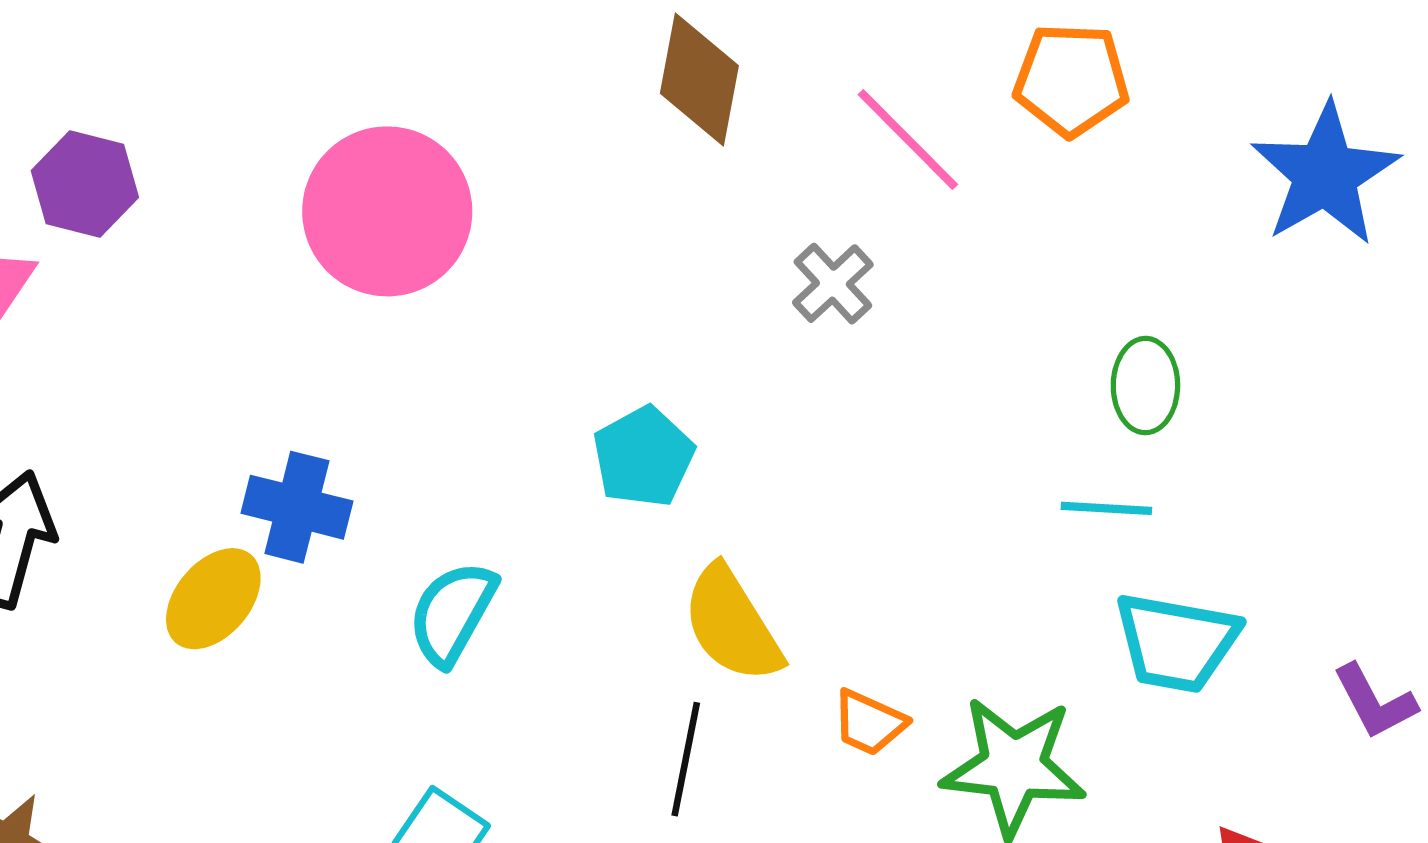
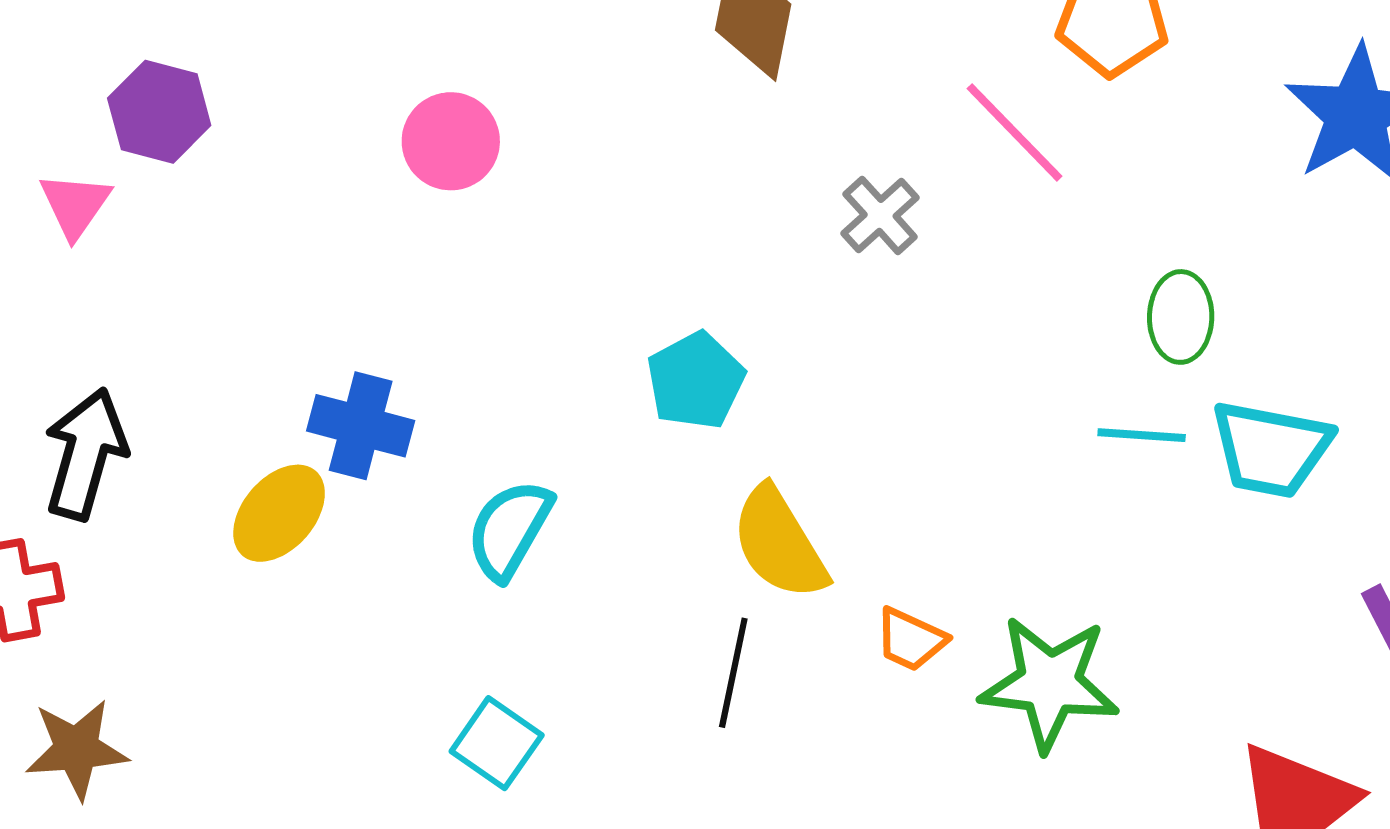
pink line: (908, 139) -> (1014, 132), moved
pink circle: (387, 211) -> (451, 141), size x0.6
cyan trapezoid: (1176, 642) -> (1271, 449), moved

